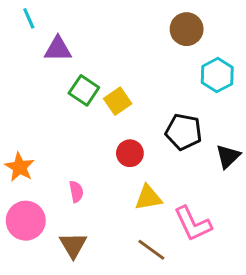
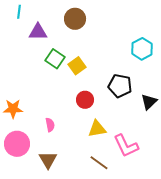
cyan line: (29, 18) -> (19, 12), turned 32
brown circle: (187, 29) -> (75, 19), moved
orange star: (20, 167) -> (13, 109), turned -30

